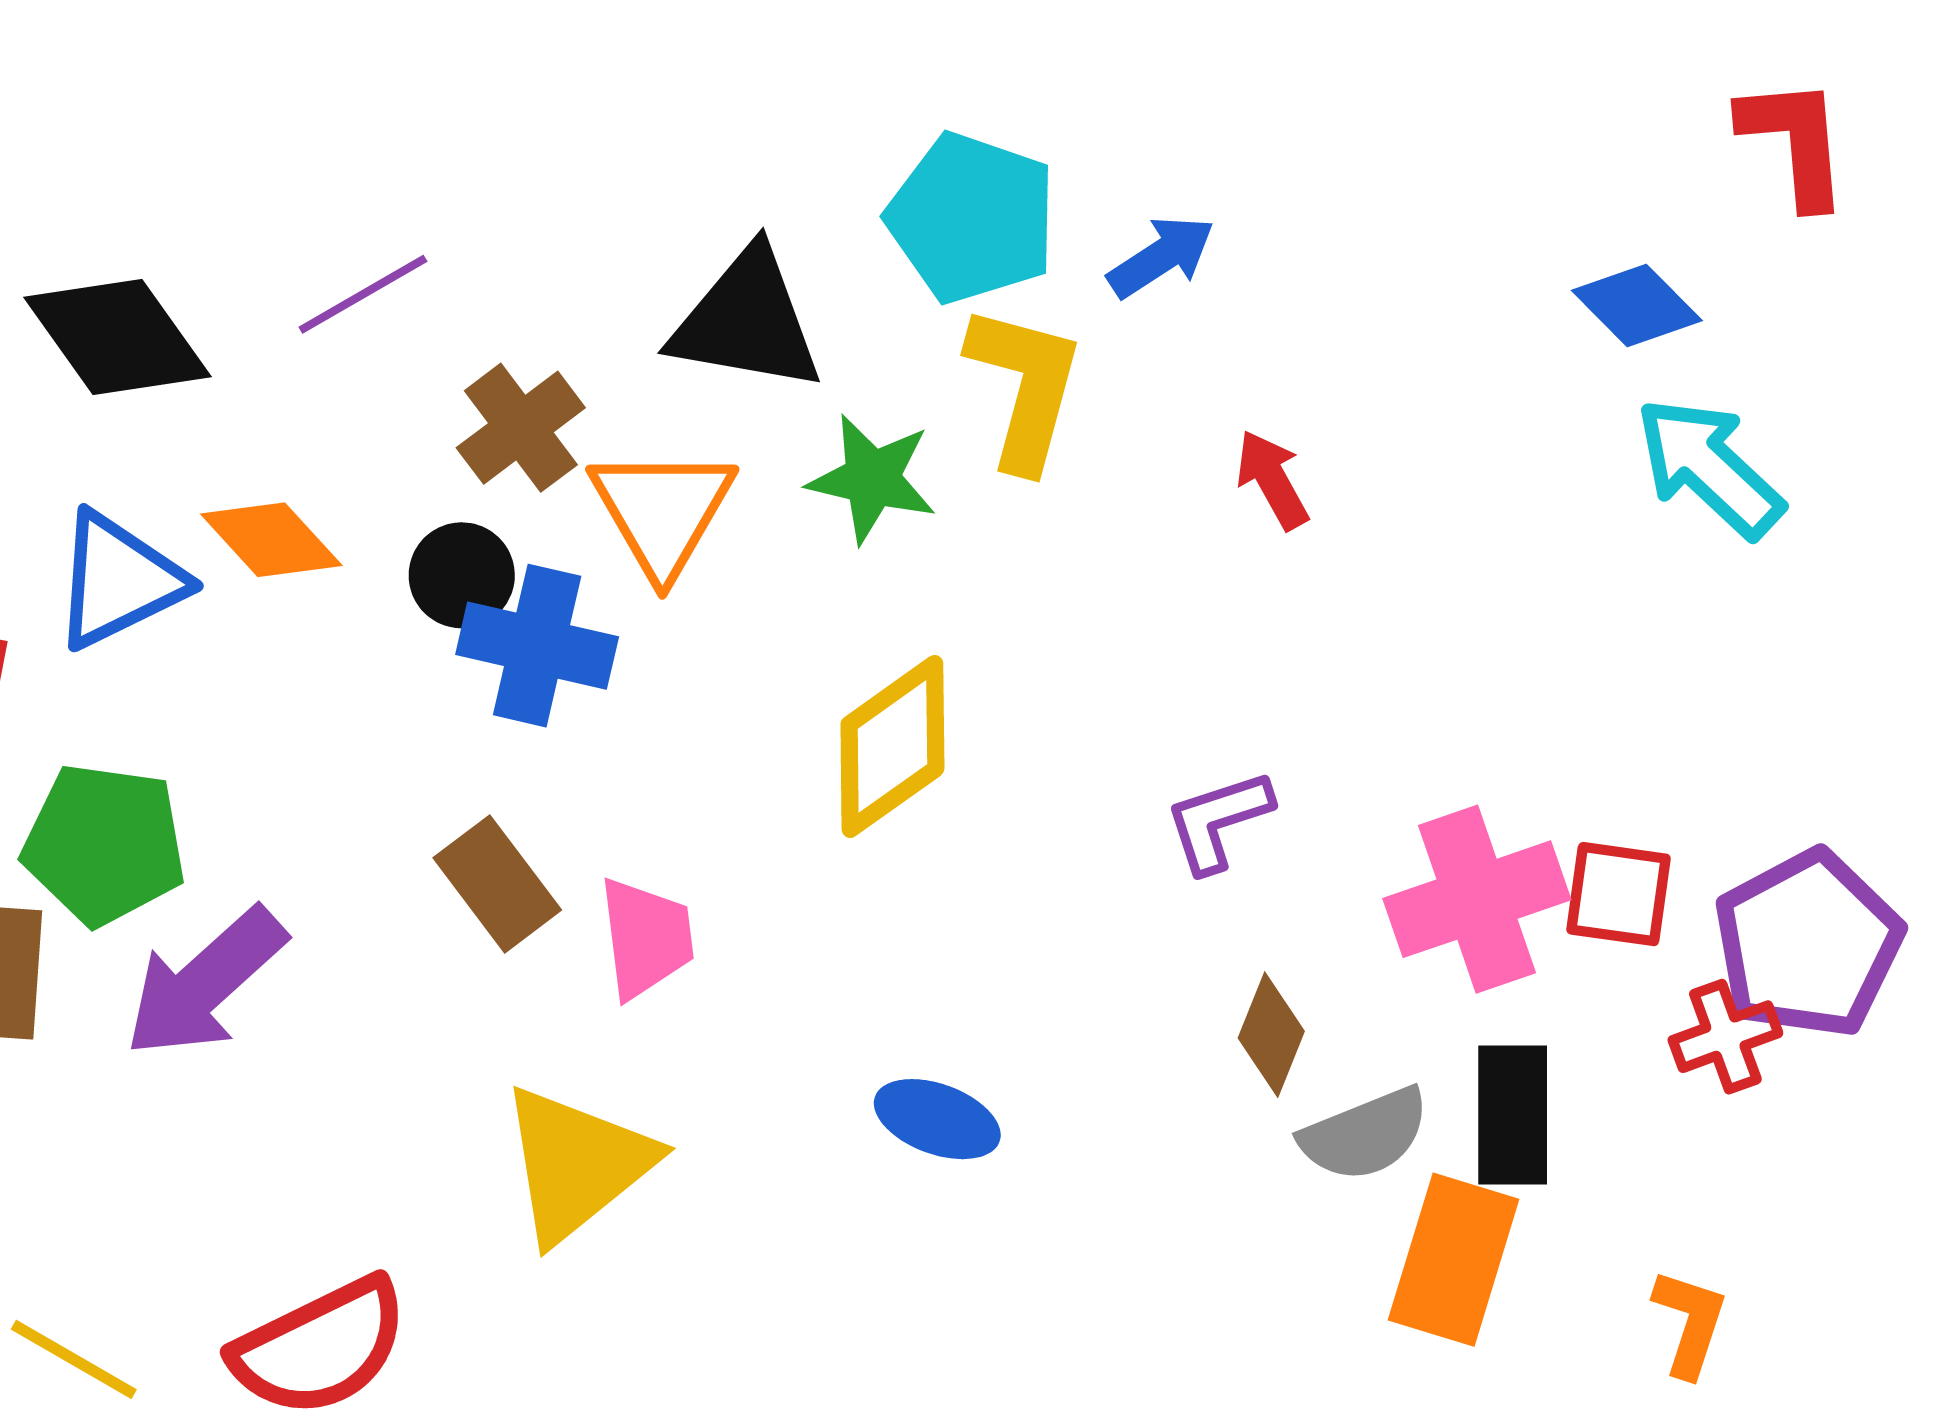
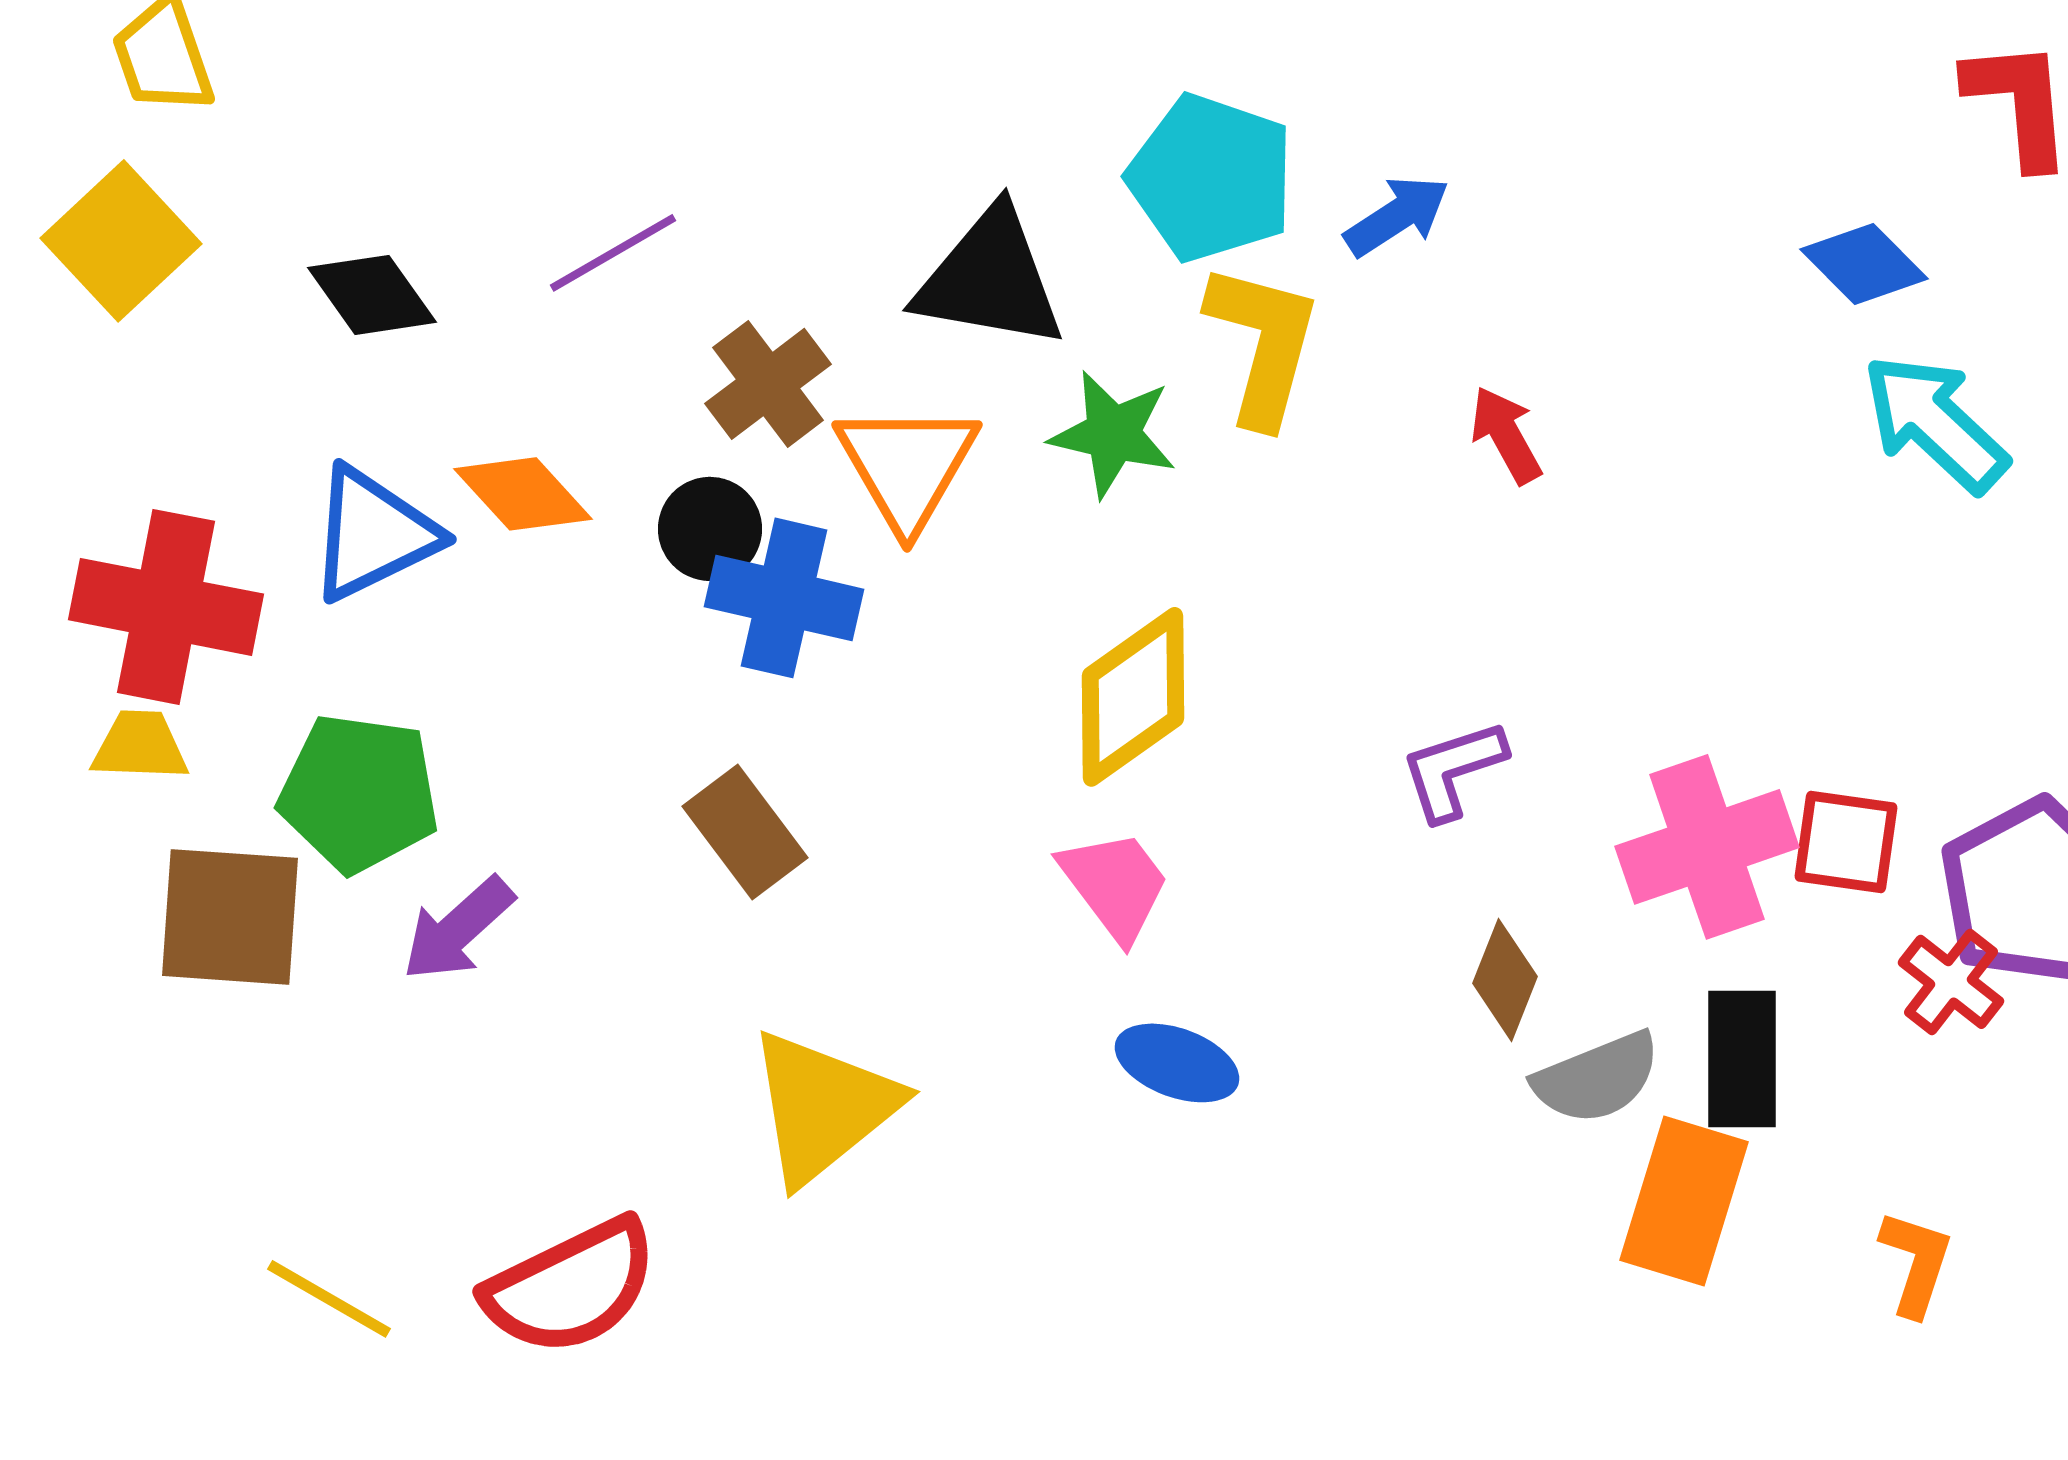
black diamond: (118, 337) -> (372, 295), size x0.7
pink trapezoid: (646, 938) -> (1115, 885), moved, turned -30
purple arrow: (205, 983) -> (458, 929), size x0.7
red cross: (1725, 1037) -> (1951, 982), turned -32

